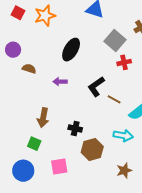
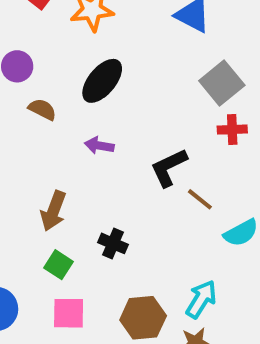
black ellipse: (71, 50) -> (102, 81), moved
cyan arrow: (123, 135) -> (201, 299), moved, turned -78
green square: (34, 144) -> (59, 265), moved
brown hexagon: (92, 150) -> (143, 318), moved

